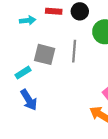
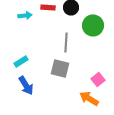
gray square: (45, 54) -> (60, 68), moved

